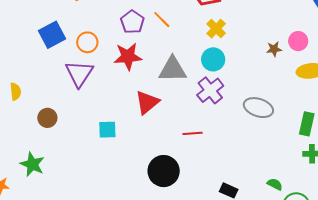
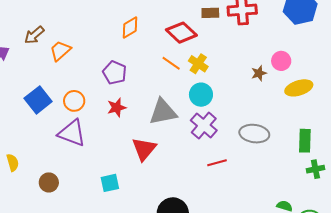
orange line: (162, 20) -> (171, 63), moved
red star: (128, 57) -> (117, 107), size x0.7
purple triangle: (79, 74) -> (72, 133), turned -32
red line: (193, 133) -> (217, 163), moved

